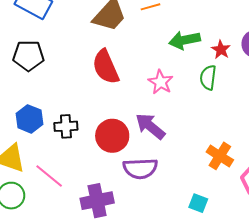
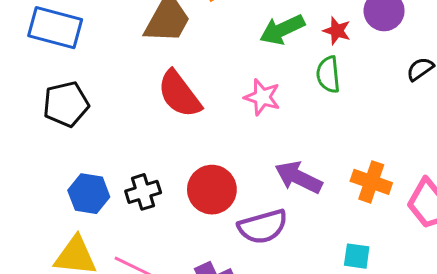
purple arrow: (150, 126) -> (299, 177), moved

